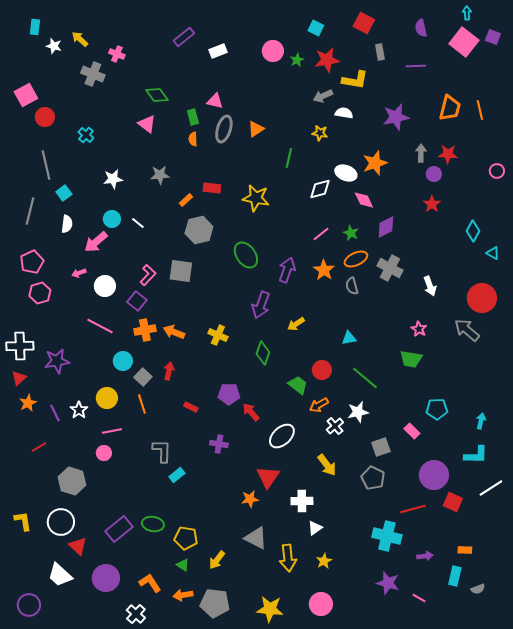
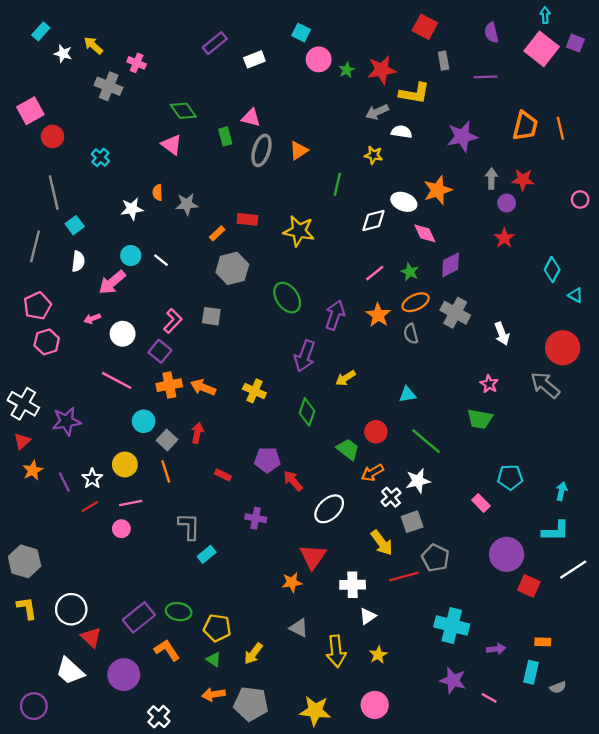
cyan rectangle: (35, 27) -> (41, 31), turned 35
cyan square: (316, 28) -> (301, 33), moved
orange semicircle: (193, 139) -> (158, 192), moved
gray square: (181, 271) -> (211, 316), size x0.7
white cross: (20, 346) -> (23, 404), turned 32
red line: (39, 447) -> (90, 506), moved
gray square: (381, 447) -> (412, 522), moved
gray hexagon: (72, 481) -> (25, 561), moved
red line: (413, 509) -> (404, 577), moved
gray triangle: (256, 538) -> (299, 628), size x0.7
orange L-shape: (150, 583) -> (167, 650), moved

